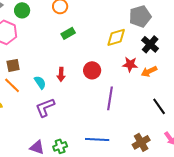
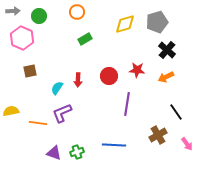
yellow diamond: (116, 37) -> (125, 24), moved
red star: (130, 64) -> (137, 70), moved
cyan semicircle: (40, 82) -> (57, 88), turned -112
orange line: (12, 85) -> (38, 123), moved, turned -36
brown cross: (141, 142) -> (158, 135), moved

